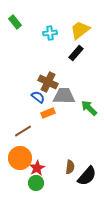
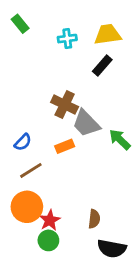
yellow trapezoid: (80, 30) -> (108, 34), turned 30
gray trapezoid: (64, 96) -> (86, 123), turned -135
blue semicircle: (38, 97) -> (23, 142), moved, turned 96
black semicircle: (87, 176) -> (112, 249), moved, turned 60

